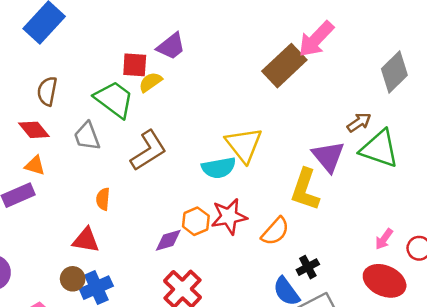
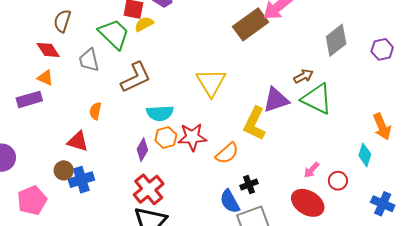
purple triangle: (328, 156) -> (276, 100), turned 44
cyan semicircle: (219, 168) -> (160, 113), moved
purple diamond: (168, 240) -> (142, 150), turned -50

